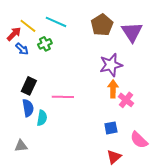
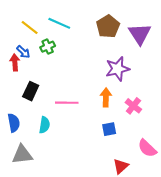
red arrow: (14, 34) -> (15, 62), moved, turned -49
orange arrow: (113, 89) -> (106, 97), moved
blue semicircle: (28, 108) -> (14, 123), moved
blue square: (111, 128) -> (109, 129), moved
gray triangle: (21, 146) -> (22, 155), size x1.5

